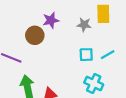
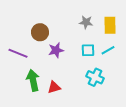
yellow rectangle: (103, 14) -> (110, 25), moved
purple star: (51, 20) -> (56, 50), moved

